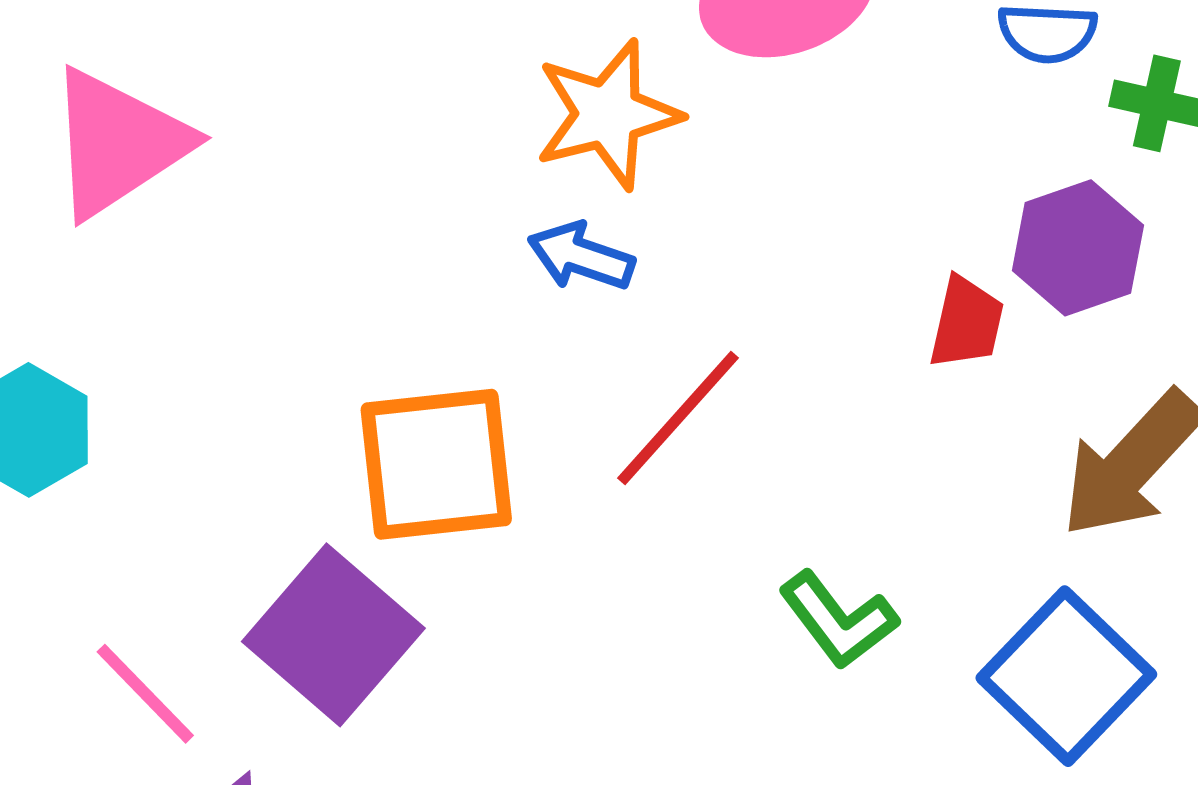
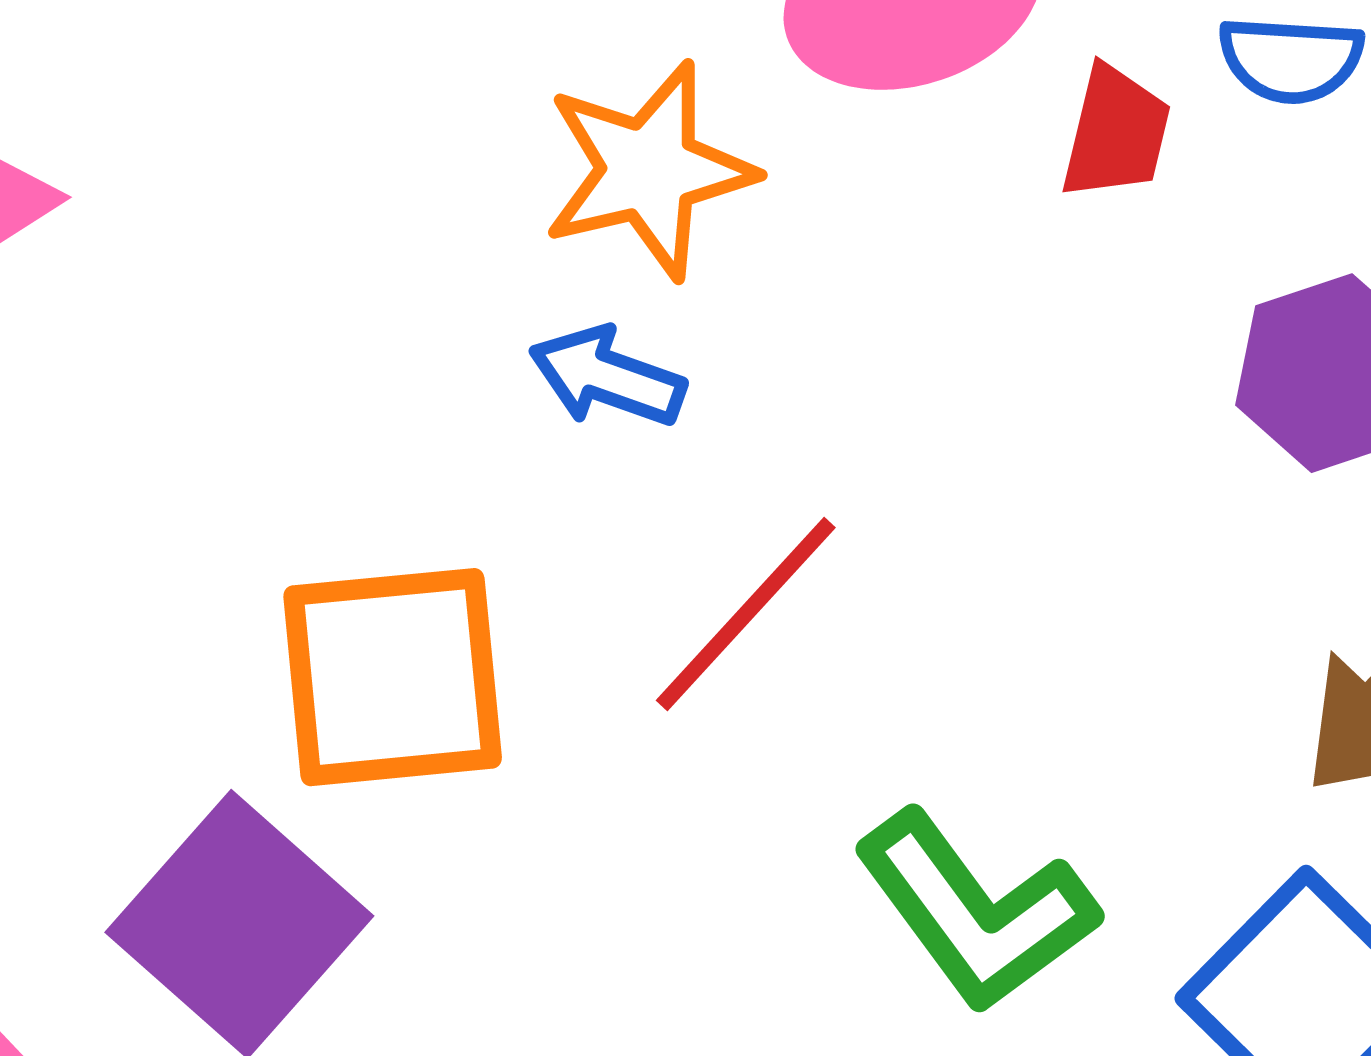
red trapezoid: (967, 323) -> (1116, 133), moved
green L-shape: (838, 620) -> (976, 911), size x1.4

